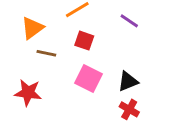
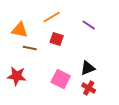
orange triangle: (32, 28) -> (20, 30), turned 48
pink square: (88, 79) -> (61, 79), moved

